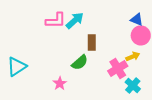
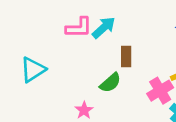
cyan triangle: (17, 66) -> (33, 70), moved

